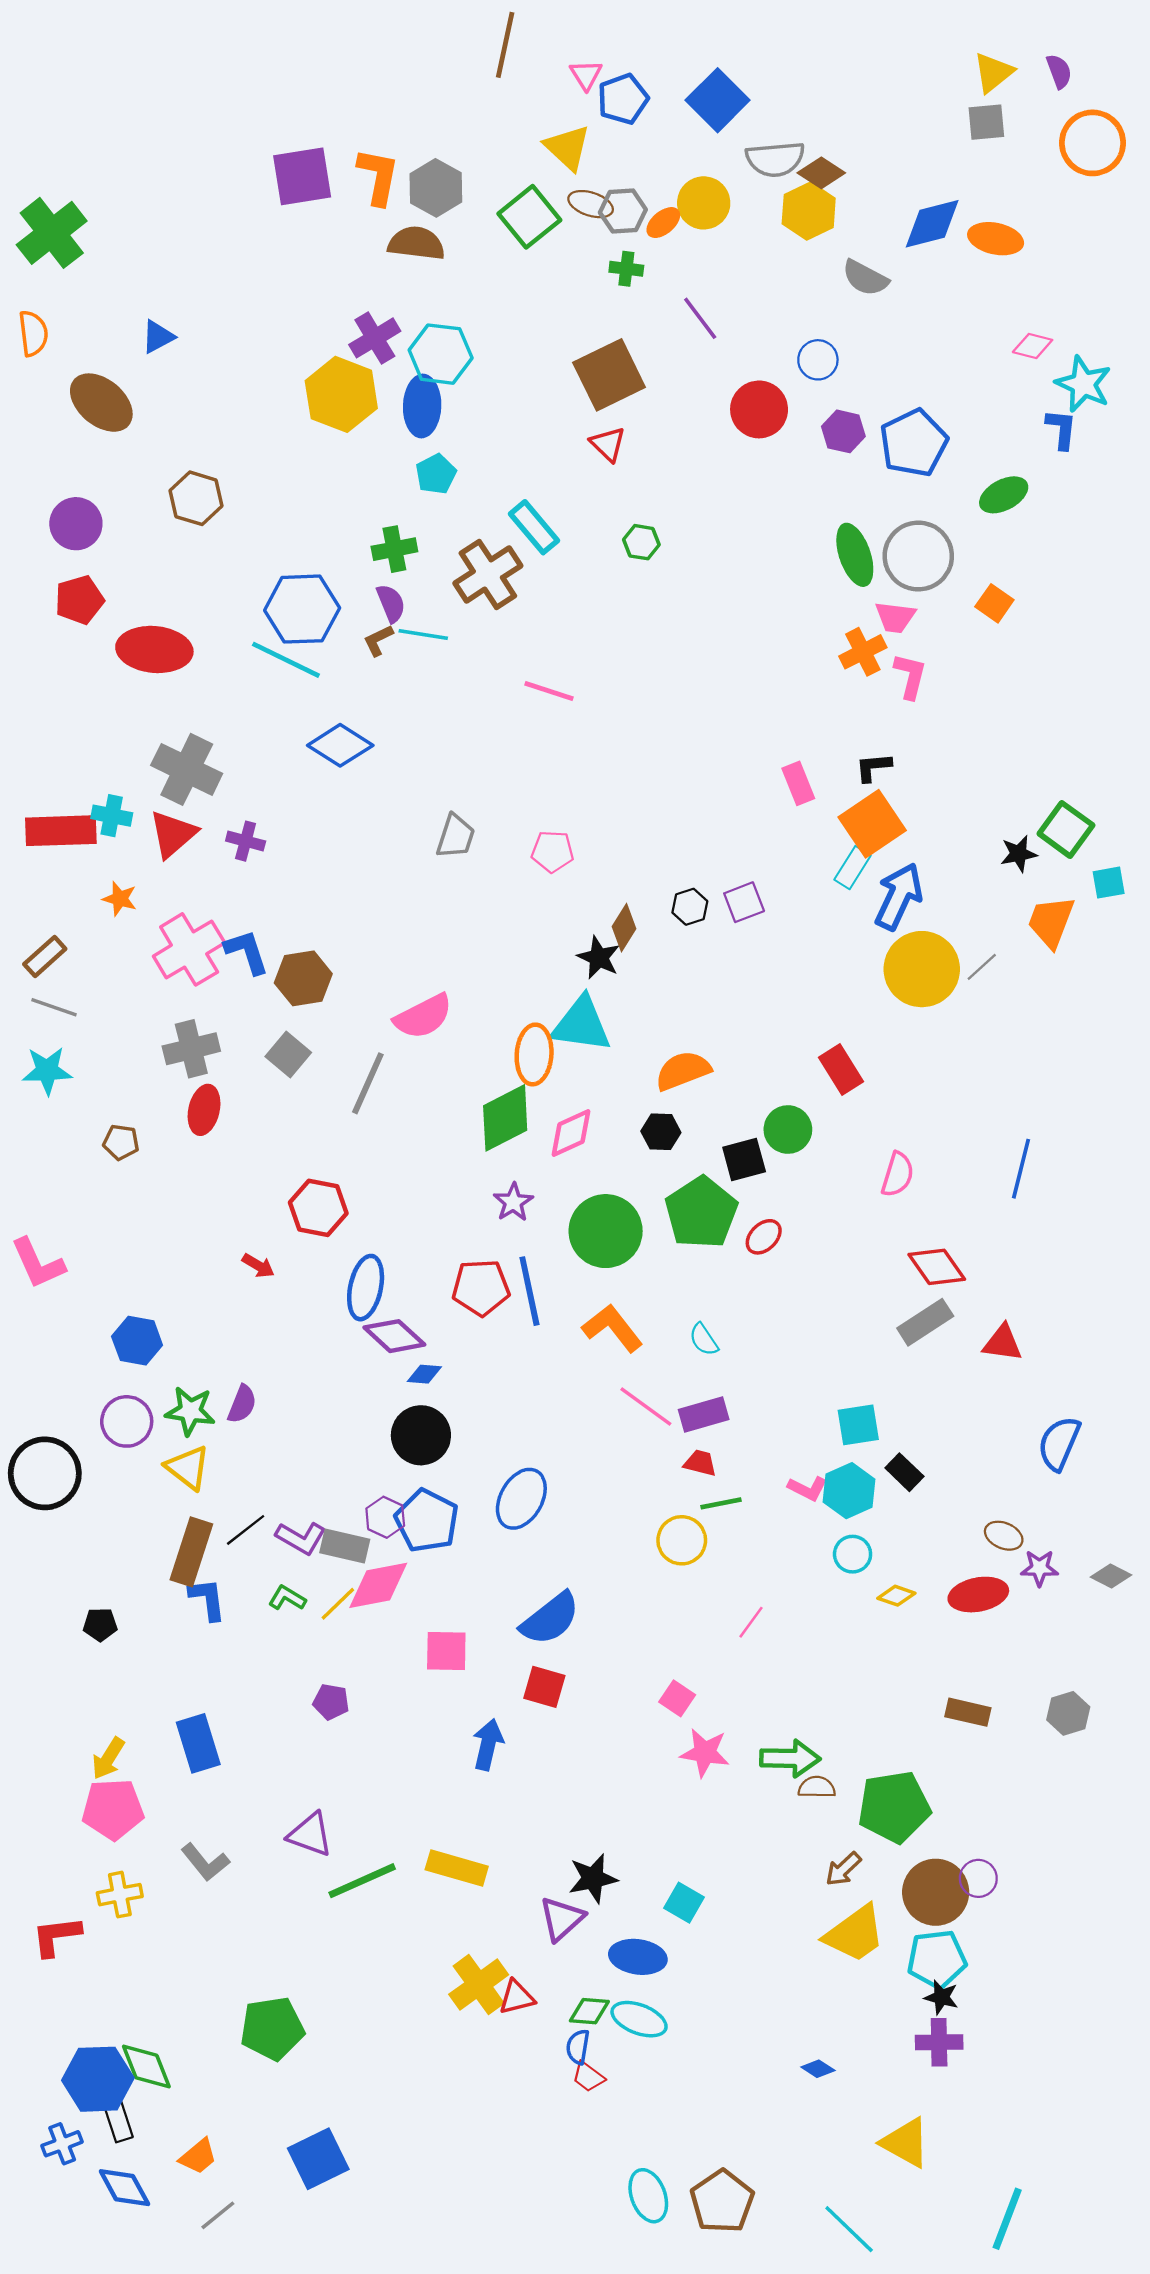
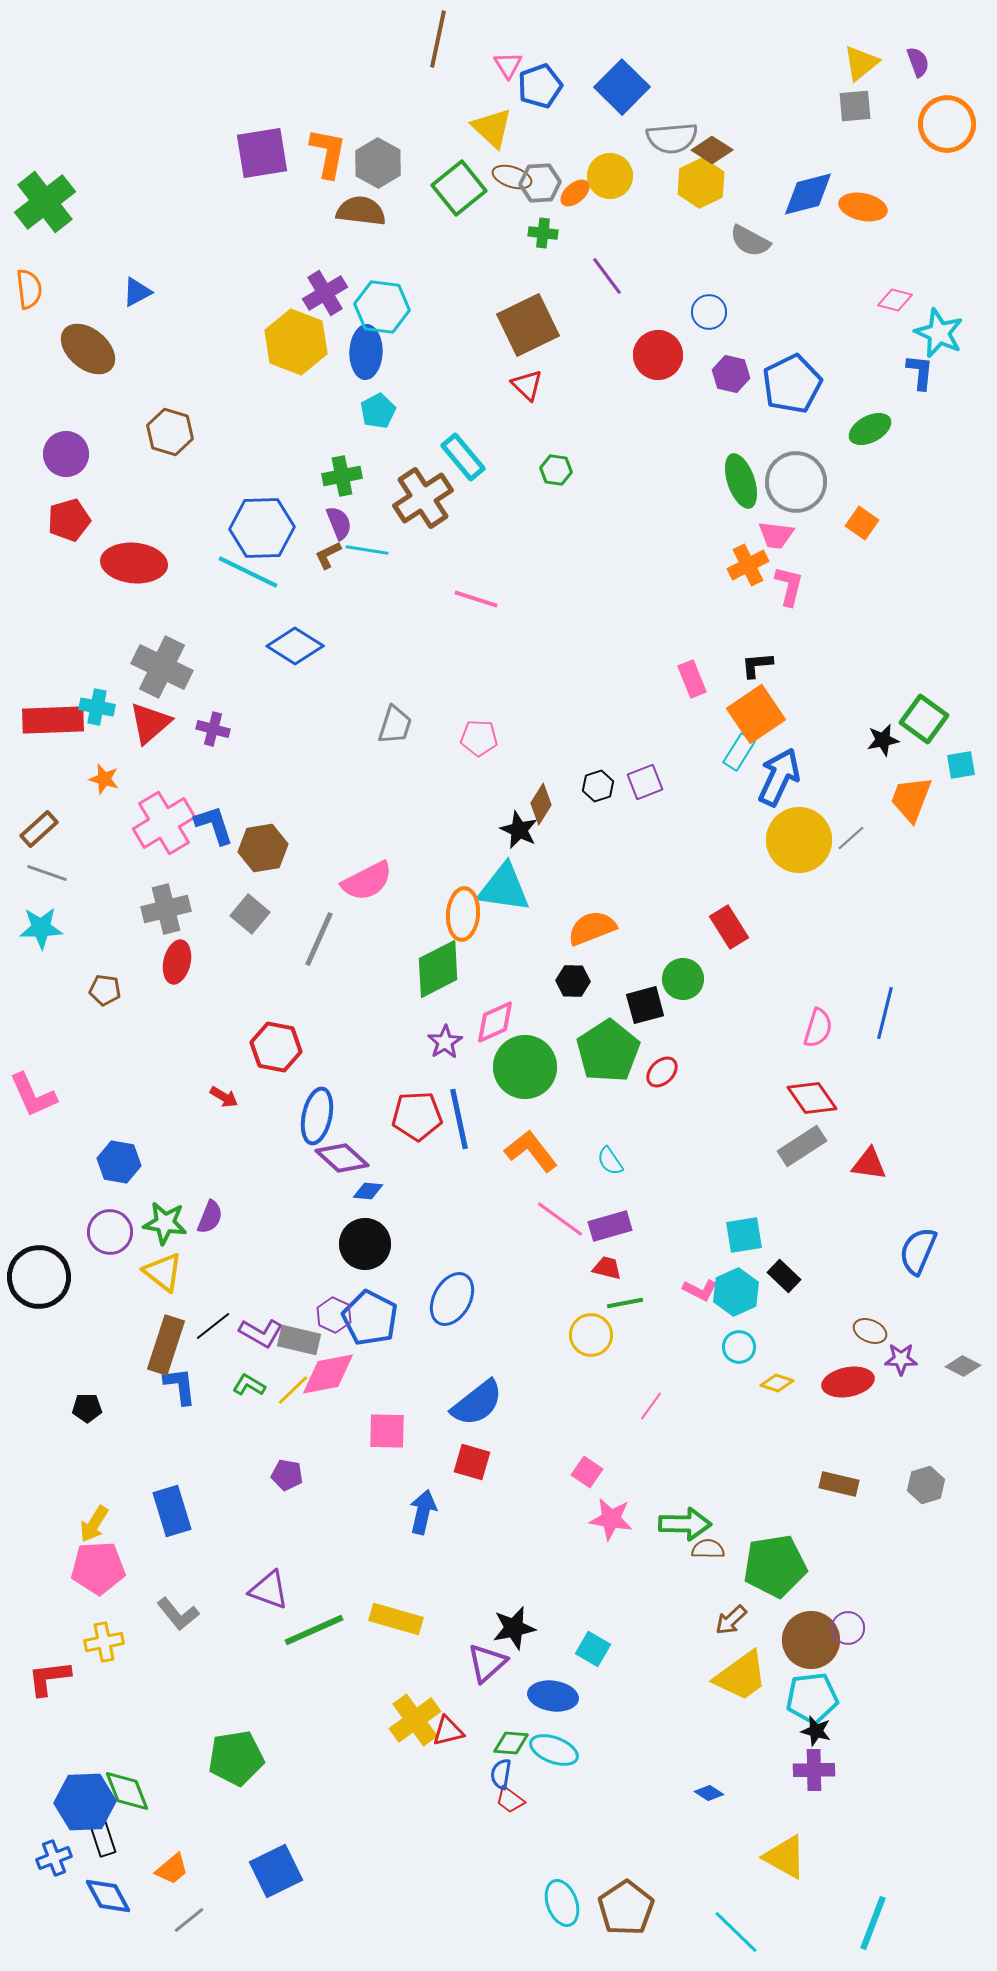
pink diamond: (571, 1133) -> (495, 1022), moved
pink semicircle: (898, 1175) -> (818, 1028), moved

